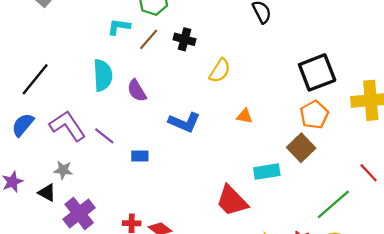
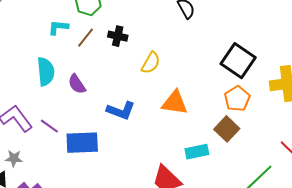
black square: (317, 72) -> (238, 61), turned -32
orange triangle: (244, 116) -> (175, 103), size x1.8
blue rectangle: (140, 156) -> (82, 143), size x2.0

